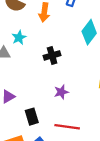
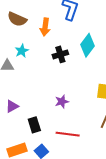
black cross: (52, 55) -> (60, 54), moved

